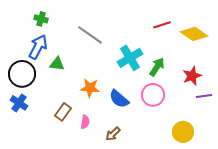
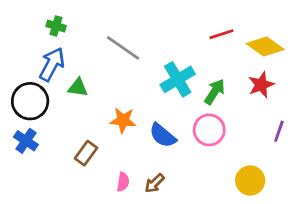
red star: (192, 76) -> (261, 85), moved
purple line: (204, 96) -> (279, 131), turned -63
pink semicircle: (85, 122) -> (123, 182), moved

